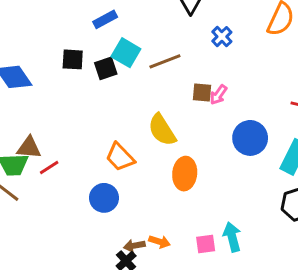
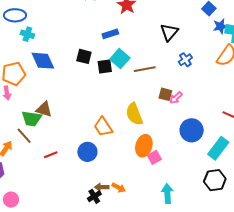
red line: (49, 168) -> (51, 155), moved
pink square: (206, 244) -> (154, 157), moved, turned -32

